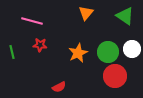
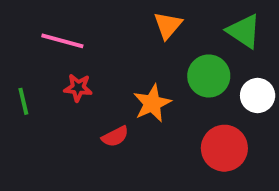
green circle: (108, 52) -> (209, 76), moved
red semicircle: (59, 87) -> (115, 136), moved

